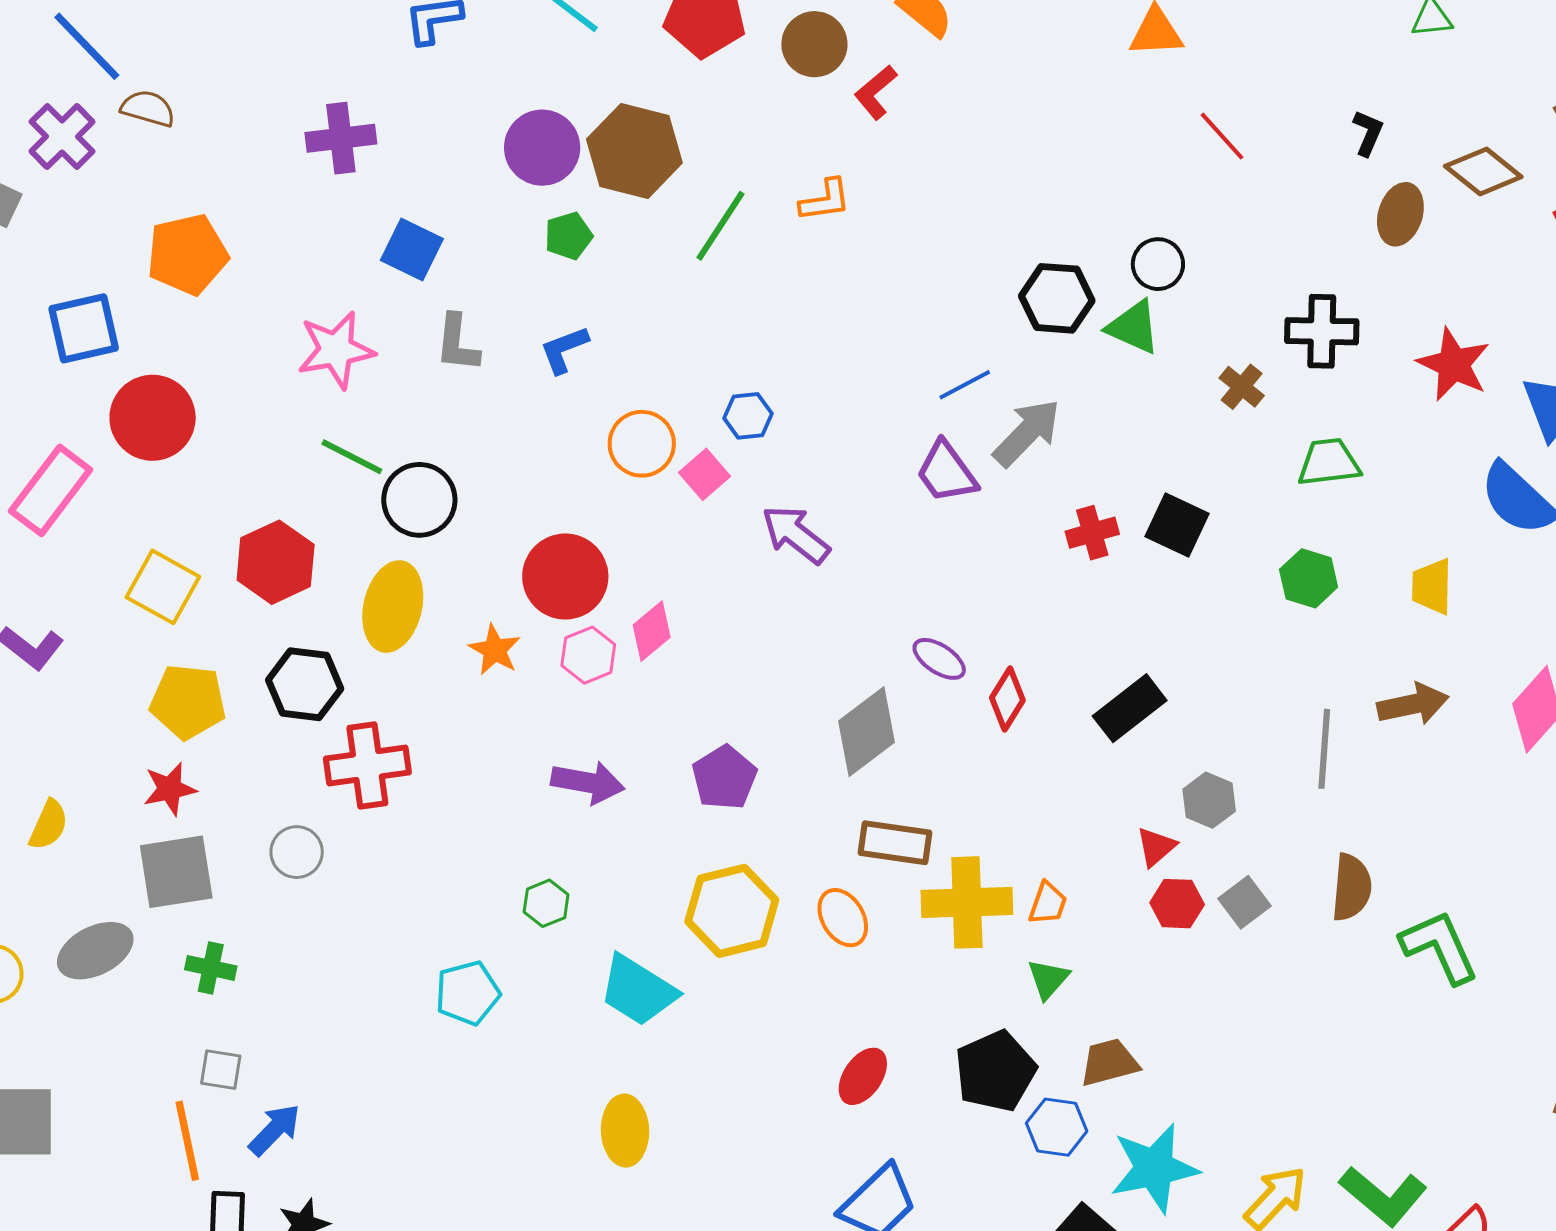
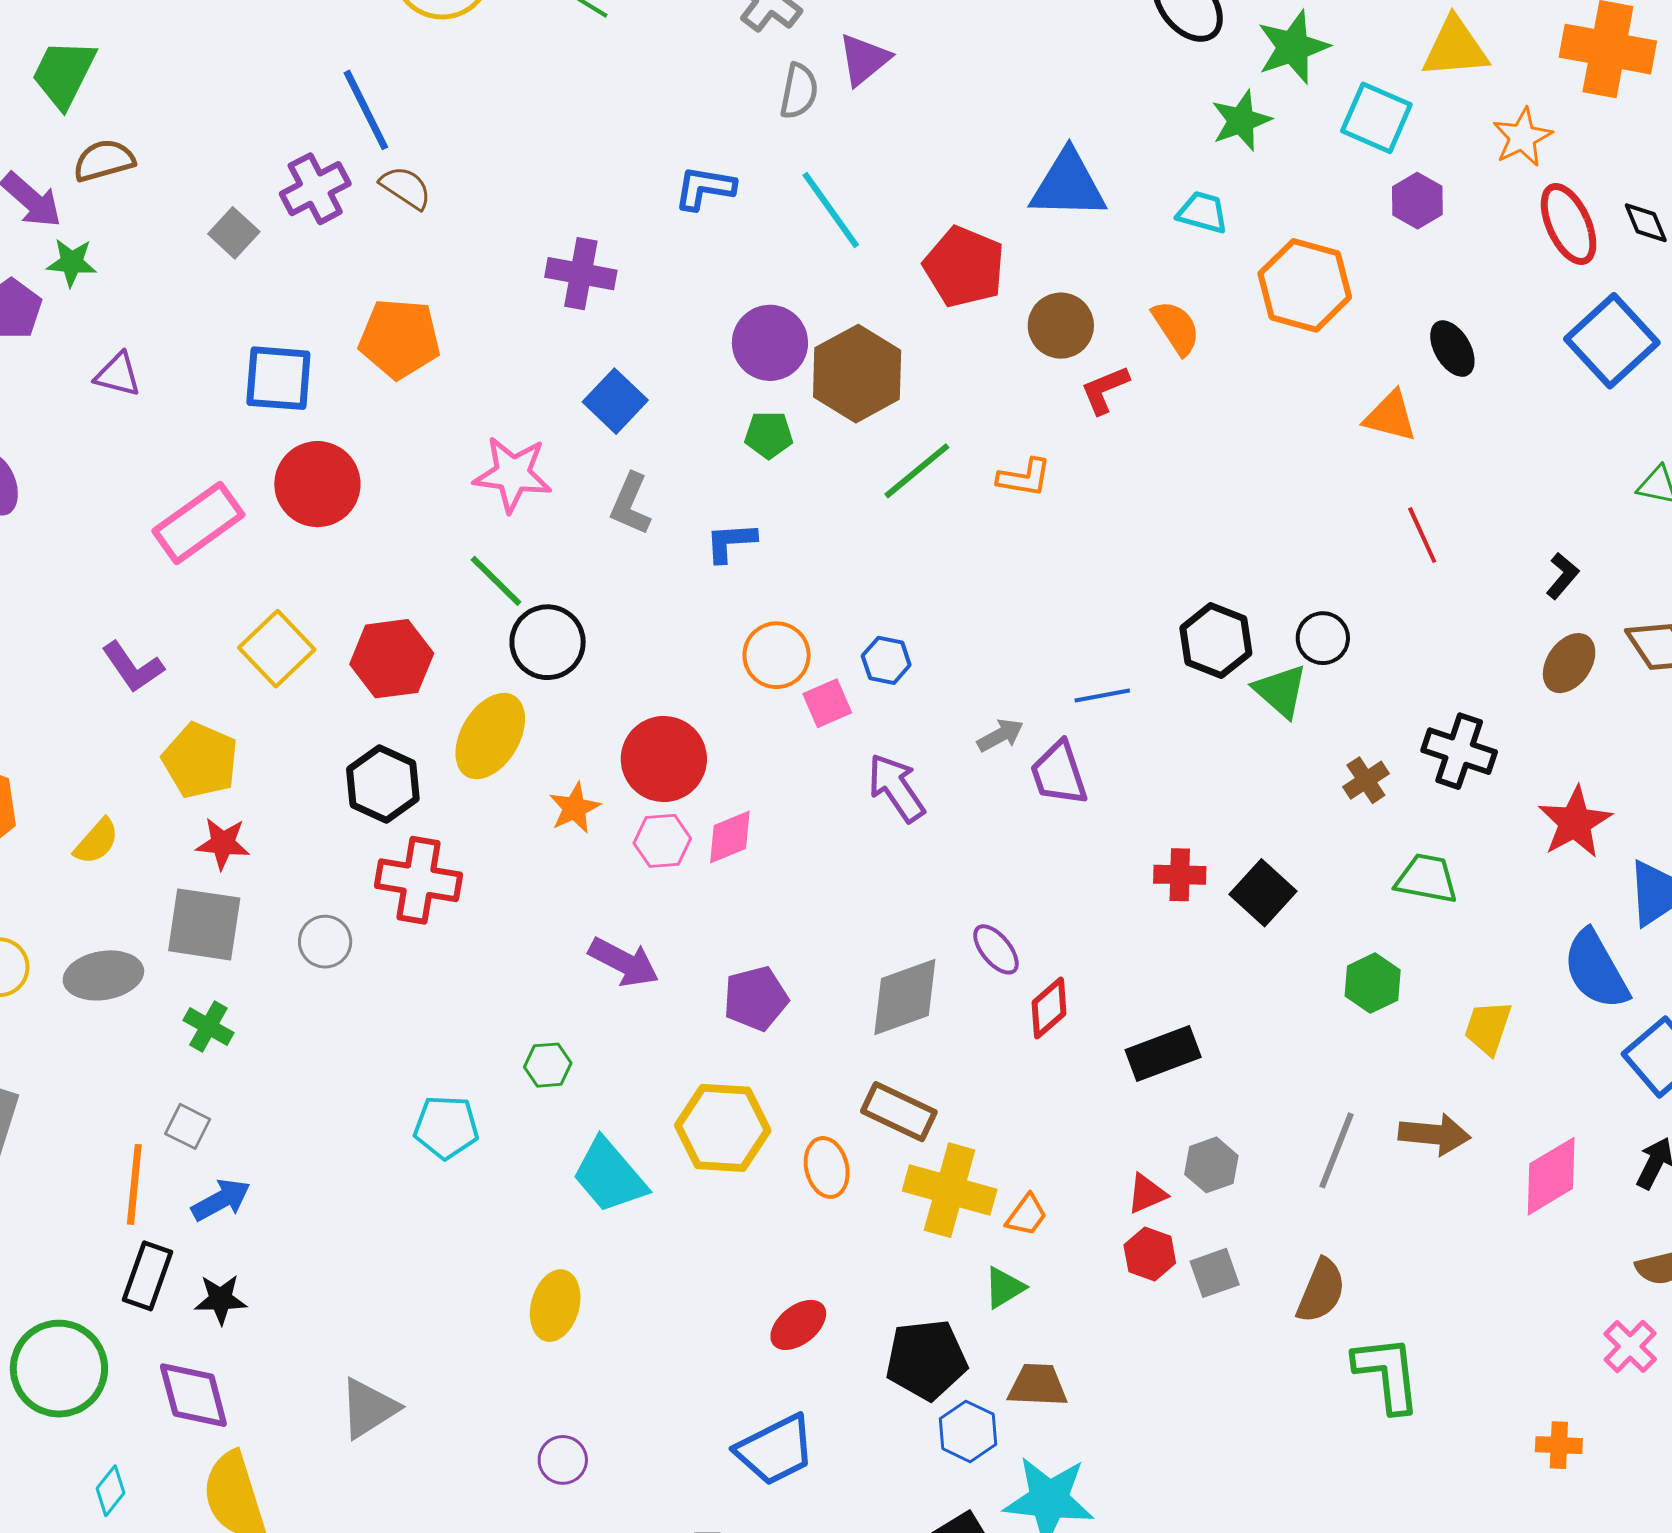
gray arrow: (1027, 433) -> (1000, 735), moved, size x0.6
yellow pentagon: (188, 702) -> (200, 761), moved

